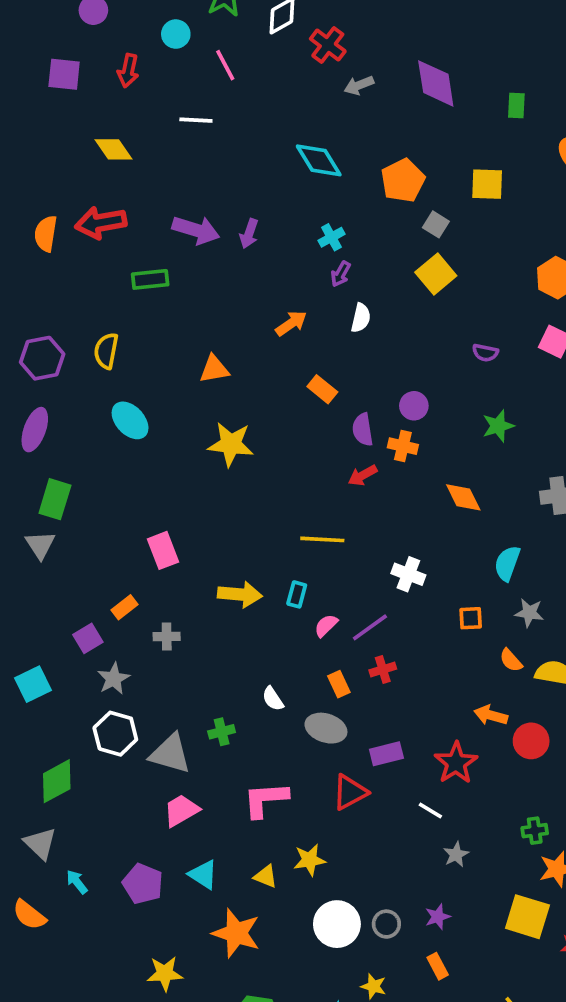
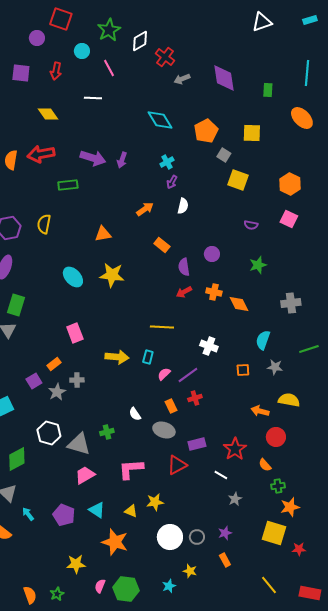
yellow square: (436, 274) -> (238, 180), moved, turned -30
cyan ellipse: (130, 420) -> (73, 277), moved
orange cross: (403, 446) -> (214, 292), moved
orange semicircle: (511, 660) -> (265, 465), moved
gray star: (114, 679) -> (57, 392), moved
orange arrow: (491, 715) -> (260, 411), moved

